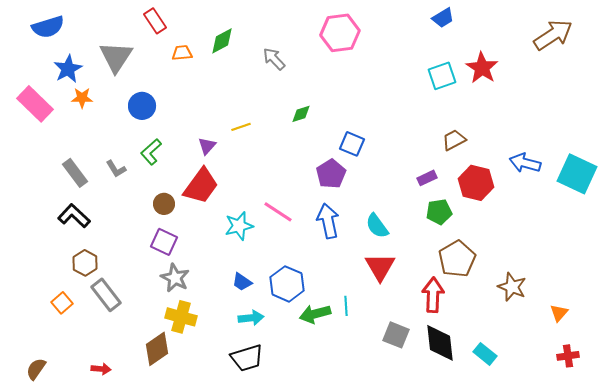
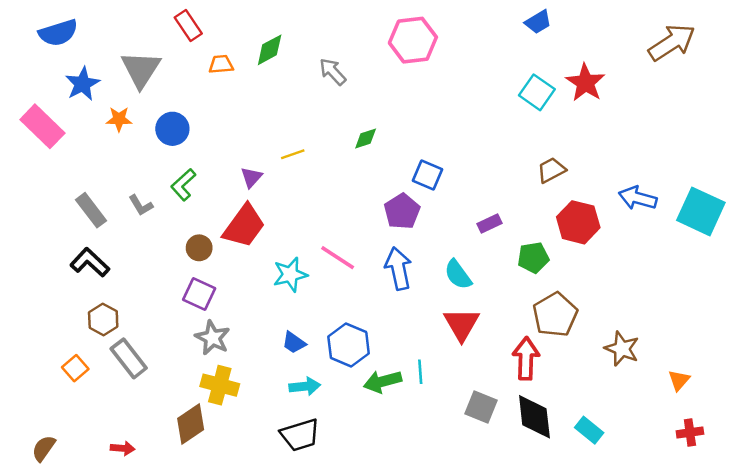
cyan square: (442, 76) -> (537, 92), turned -36
orange star: (82, 98) -> (119, 119), moved
purple rectangle: (427, 178) -> (489, 224), moved

